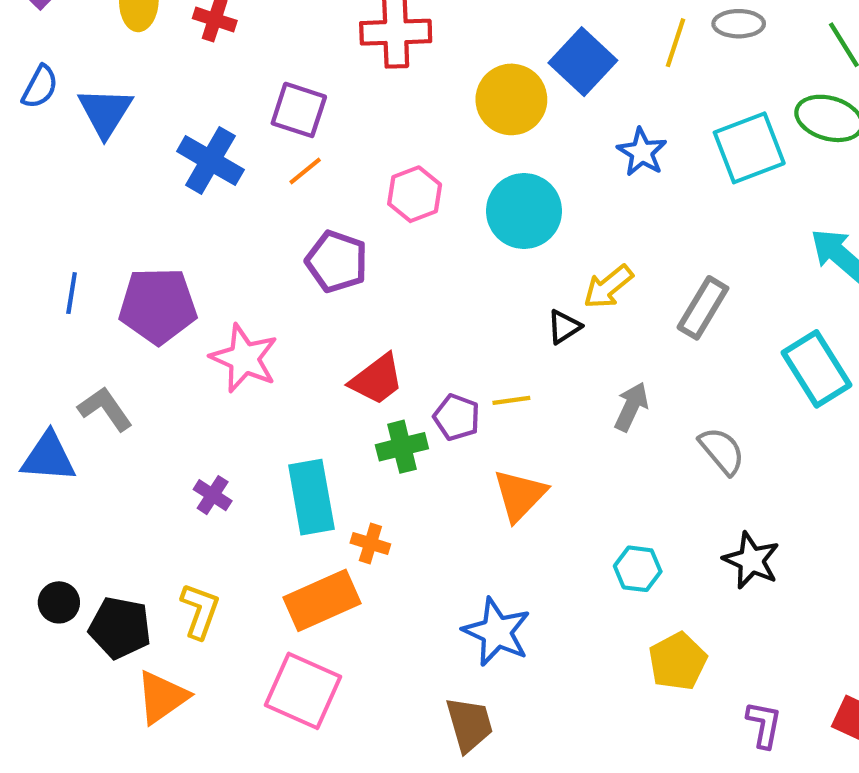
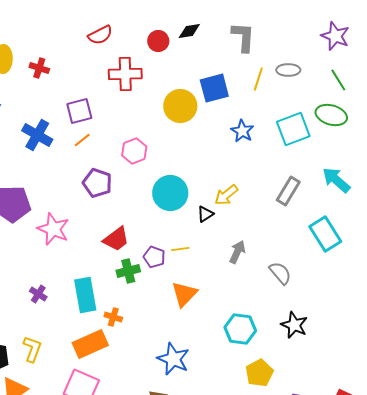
blue square: (583, 62) -> (214, 88), turned 32
purple square: (299, 110) -> (79, 111), turned -32
cyan circle: (524, 211) -> (170, 193), moved
gray rectangle: (703, 308) -> (288, 191), moved
cyan hexagon: (638, 569) -> (240, 329), size x1.4

